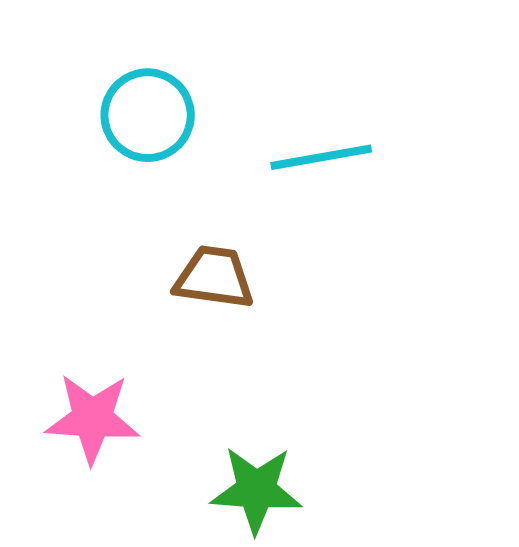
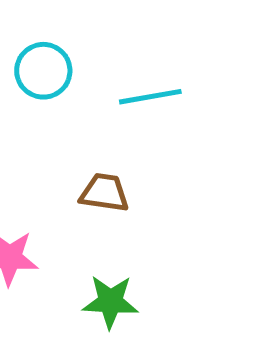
brown trapezoid: (214, 277) -> (104, 193), moved

